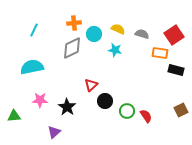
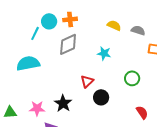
cyan line: (34, 30) -> (35, 33), moved
cyan circle: (94, 34) -> (49, 21), moved
cyan star: (115, 50) -> (104, 53), moved
pink star: (40, 100) -> (37, 108), moved
green circle: (127, 111) -> (132, 78), moved

